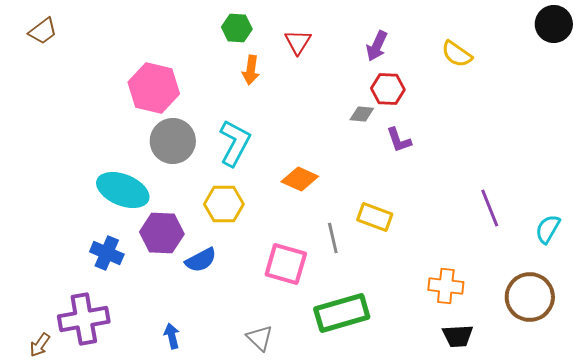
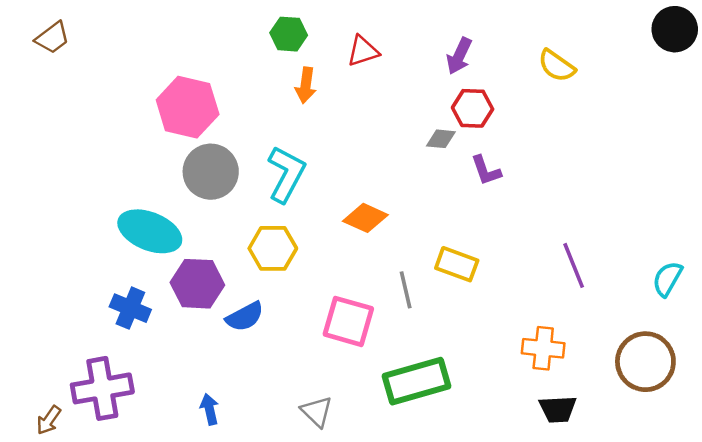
red triangle: (298, 42) -> (363, 51), turned 40
purple line: (490, 208) -> (574, 265), moved

